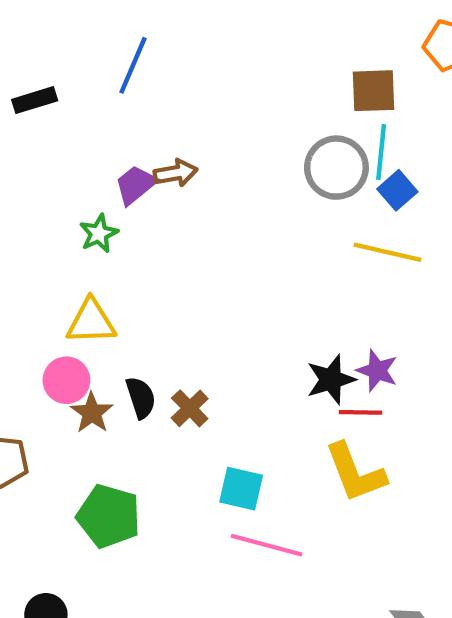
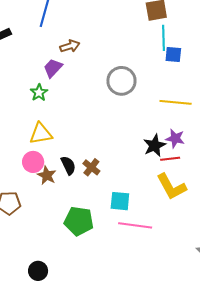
gray circle: (336, 168) -> (121, 81), moved
brown arrow: (176, 173) -> (70, 46), moved
blue square: (397, 190) -> (173, 54), turned -36
yellow line: (388, 252) -> (176, 102), moved
green pentagon: (109, 516) -> (79, 221), moved

